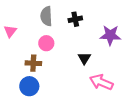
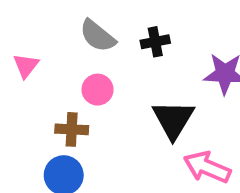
gray semicircle: (46, 16) -> (98, 36), turned -48
black triangle: (84, 58) -> (173, 119), size x1.6

